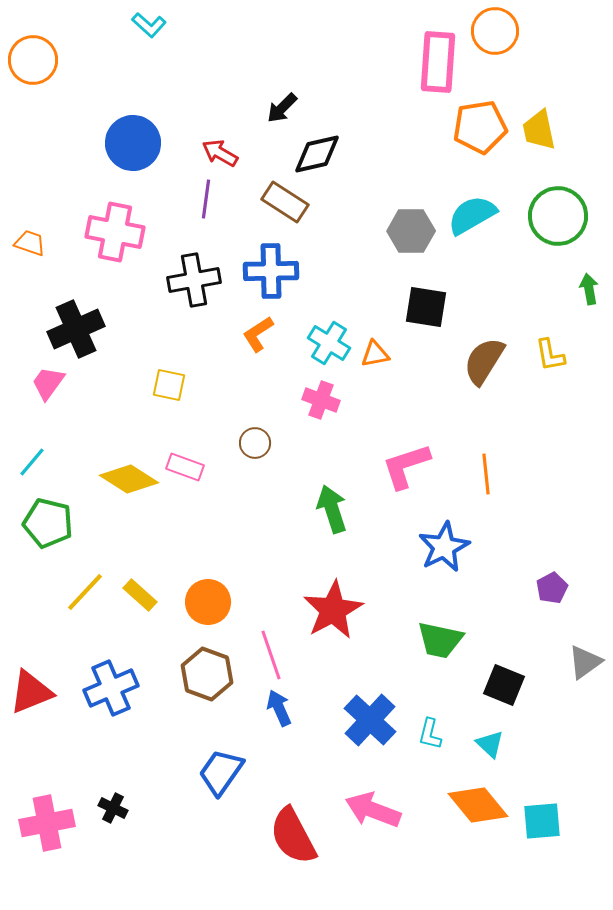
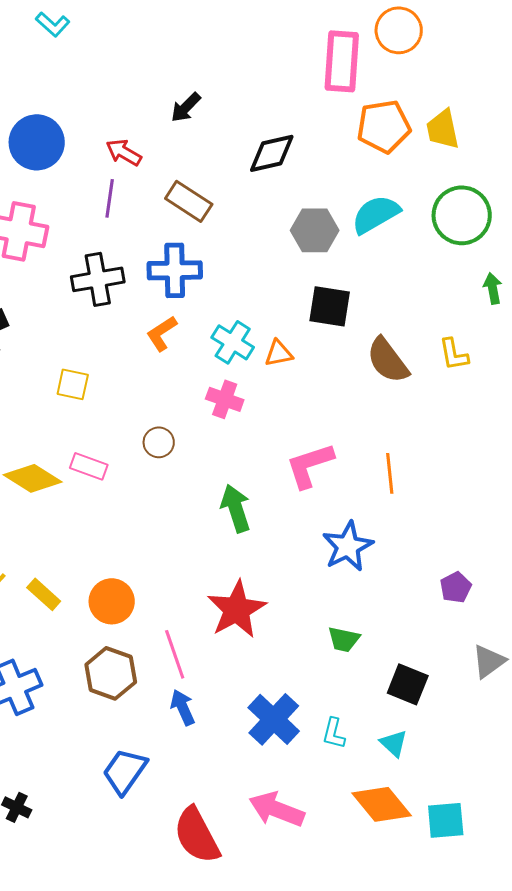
black diamond: (317, 154) -> (272, 153), moved
brown semicircle: (484, 361) -> (388, 360), turned -69
green trapezoid: (440, 640) -> (344, 639), size x0.7

